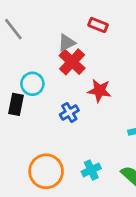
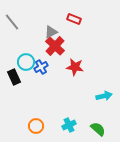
black rectangle: (16, 104) -> (14, 77), turned -35
blue cross: (69, 112) -> (41, 67), moved
orange circle: (46, 171) -> (36, 126), size x0.6

